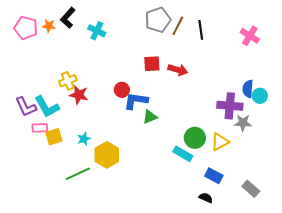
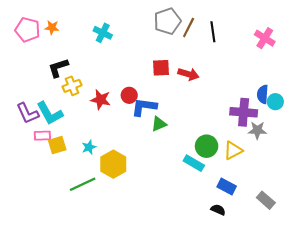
black L-shape: (68, 18) -> (58, 68), moved, turned 30
red star: (79, 95) -> (101, 100), moved

